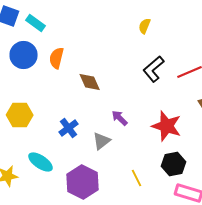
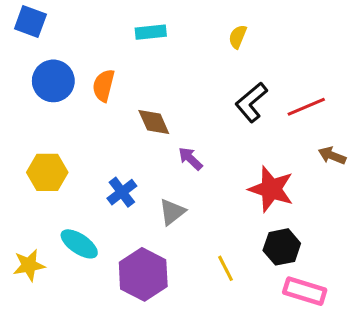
cyan rectangle: (36, 23) -> (151, 32), moved, turned -42
purple arrow: (120, 118) -> (190, 159), moved

